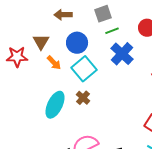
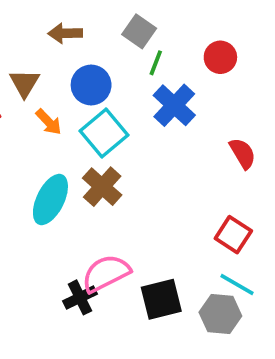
gray square: (103, 14) -> (139, 31), turned -36
green line: (112, 31) -> (156, 63), turned -48
brown cross: (83, 98) -> (102, 187), size x1.5

